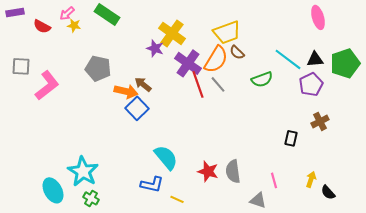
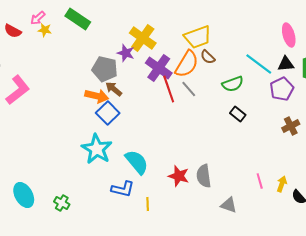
pink ellipse: (318, 17) -> (289, 35), moved
gray pentagon: (98, 68) -> (105, 69), moved
black rectangle: (291, 138) -> (238, 114), moved, turned -63
cyan star: (83, 171) -> (97, 149), moved
pink line: (274, 180) -> (260, 181), moved
yellow line: (177, 199) -> (148, 204), turned 64

